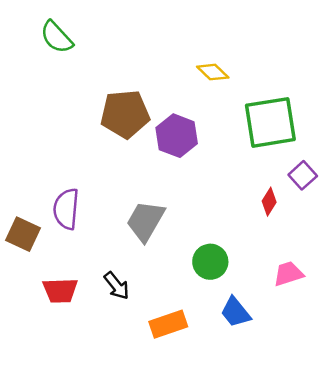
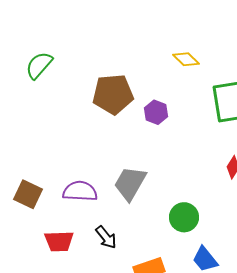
green semicircle: (57, 37) -> (39, 65), moved, turned 84
purple hexagon: (177, 136) -> (156, 112), size x0.7
purple semicircle: (66, 209) -> (80, 191), moved, turned 88

